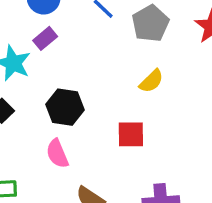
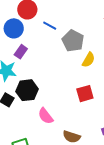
gray pentagon: (150, 23) -> (73, 41), moved
black hexagon: (65, 107) -> (27, 90), moved

